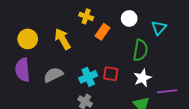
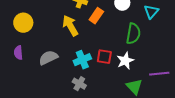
yellow arrow: (63, 39) -> (70, 26), moved
purple semicircle: (23, 70) -> (18, 53), size x0.6
white star: (142, 78) -> (125, 61), moved

